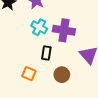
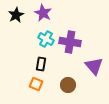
black rectangle: (46, 53) -> (41, 64), moved

